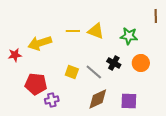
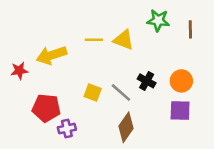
brown line: (156, 16) -> (190, 29), moved
green star: (129, 36) -> (158, 20), moved
brown diamond: (98, 99) -> (126, 127), turned -30
purple square: (129, 101) -> (180, 111), moved

